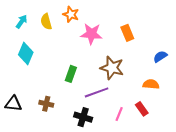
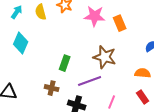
pink star: (91, 34) -> (95, 16), moved
brown cross: (46, 104) -> (52, 88), moved
red rectangle: (142, 109) -> (143, 97), moved

